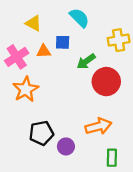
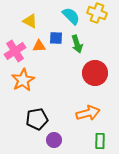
yellow cross: (119, 40) -> (97, 13), moved, turned 30
green arrow: (86, 61) -> (77, 44), moved, turned -72
purple circle: (66, 146) -> (54, 140), moved

